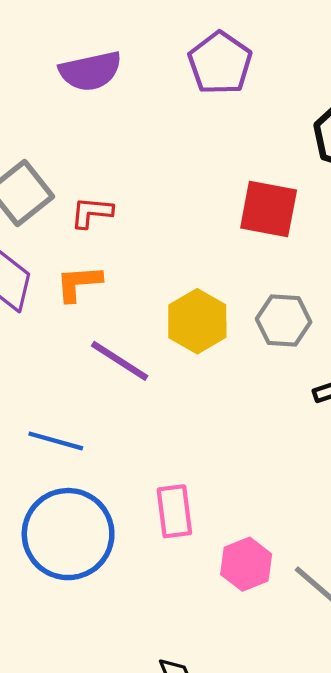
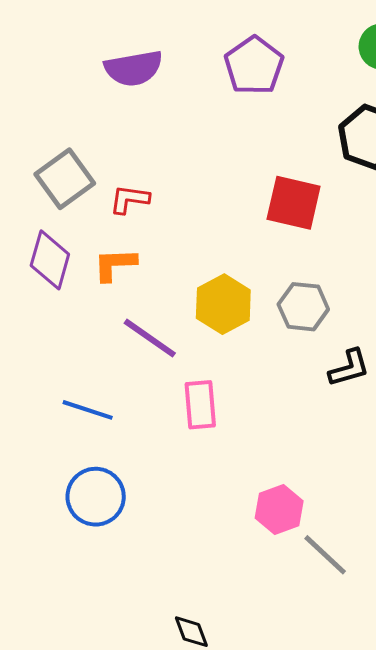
pink rectangle: (174, 511) -> (200, 405), moved
blue circle: (68, 534) -> (96, 497), size x0.7
pink hexagon: (246, 564) -> (279, 509), moved

